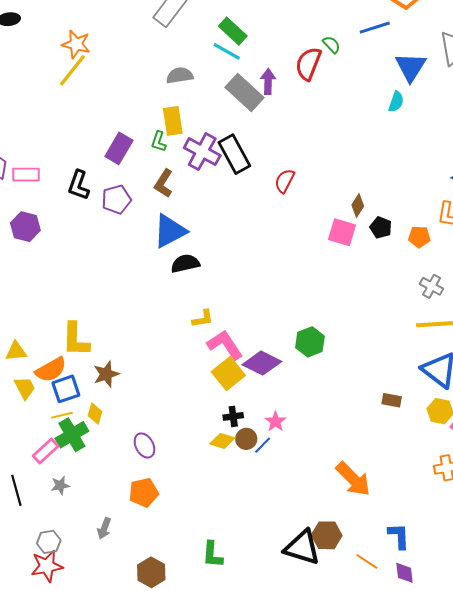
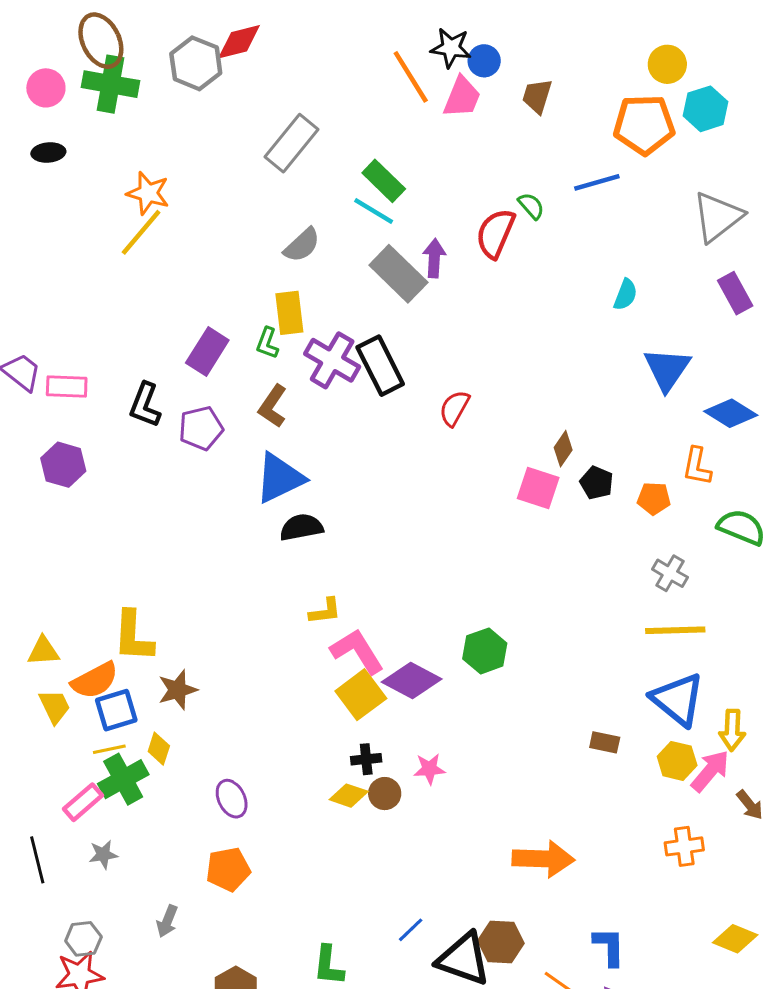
blue triangle: (411, 67) -> (667, 369), moved
gray semicircle: (180, 75) -> (302, 245), turned 144
pink star: (276, 422) -> (429, 769), turned 30
blue line: (263, 445) -> (411, 930), moved
orange arrow: (353, 479) -> (543, 859), turned -45

